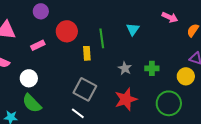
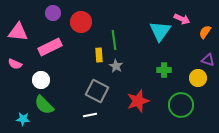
cyan triangle: (133, 29) -> (160, 31), moved, size x1.6
red circle: (67, 31) -> (81, 22), moved
pink rectangle: (38, 45) -> (50, 47), size x1.6
gray star: (125, 68) -> (116, 66), moved
white line: (78, 113) -> (90, 115), turned -48

